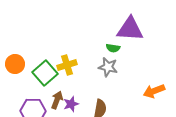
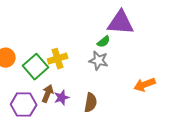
green semicircle: (113, 48) -> (104, 42), turned -48

